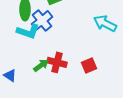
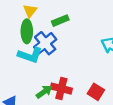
red square: (89, 65) -> (96, 92), turned -35

